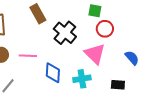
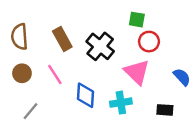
brown rectangle: (38, 14) -> (62, 39), moved
pink line: (28, 56) -> (55, 74), turned 54

